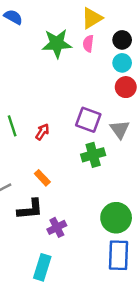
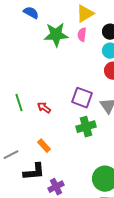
blue semicircle: (13, 17) -> (31, 13), moved
red arrow: (42, 132) -> (44, 108), turned -88

